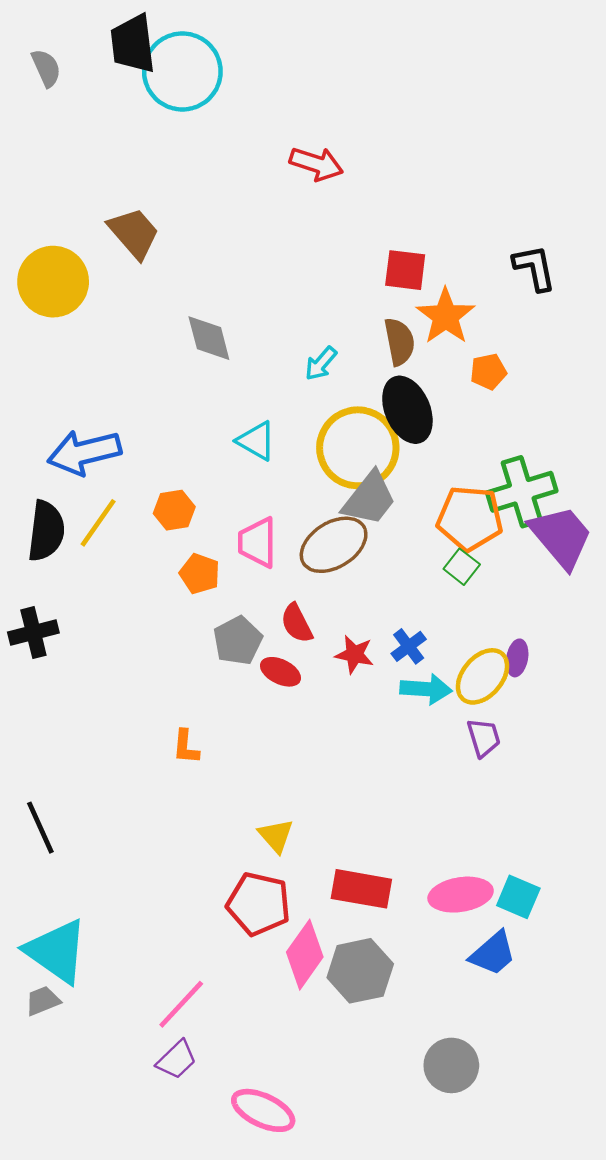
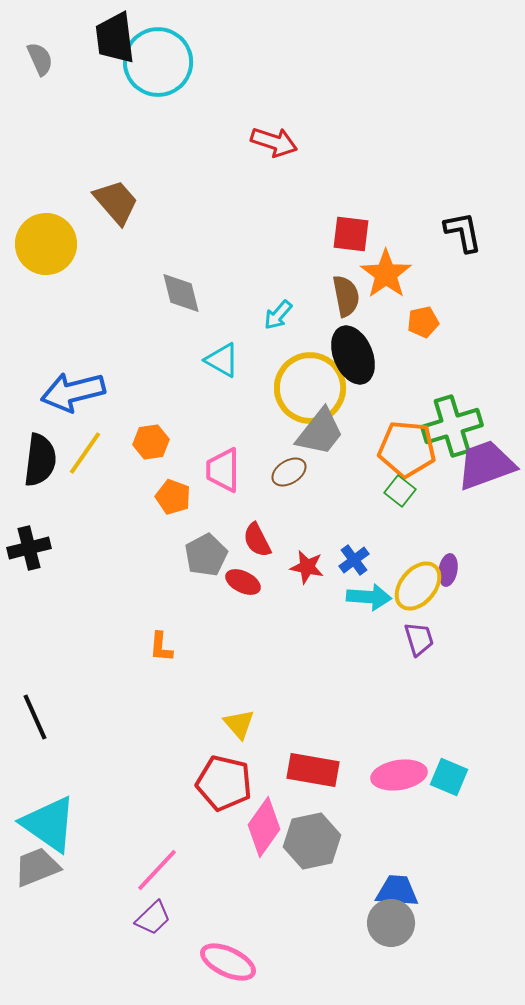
cyan triangle: (256, 441) -> (222, 360), moved
purple trapezoid: (561, 537) -> (486, 465), turned -70
brown ellipse: (334, 545) -> (289, 472), size x0.6
blue trapezoid: (493, 953) -> (397, 891), moved, turned -135
gray trapezoid: (43, 1001) -> (37, 867), size x1.5

